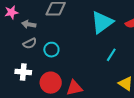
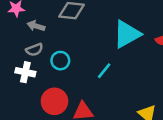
cyan line: (111, 55) -> (104, 71), moved
white cross: (23, 72) -> (25, 72), moved

